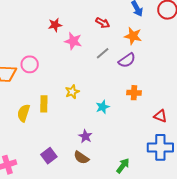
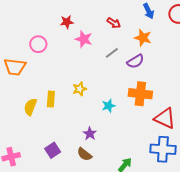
pink circle: (30, 64) -> (38, 44), moved
orange cross: (134, 93) -> (140, 94), size x1.6
red triangle: (160, 116) -> (165, 118), size x1.6

